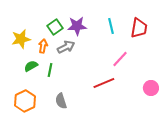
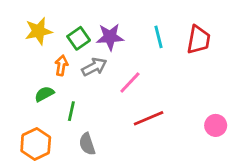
yellow star: (21, 39) -> (39, 31), moved
pink line: (120, 59) -> (130, 83), moved
green line: (50, 70) -> (71, 111), moved

